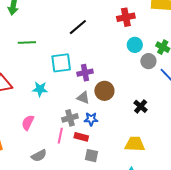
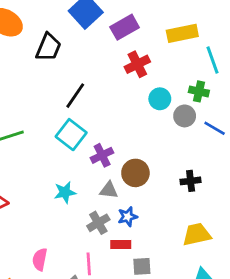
cyan square: (61, 63) -> (71, 135), moved, turned -30
cyan star: (40, 89) -> (65, 192), moved
black cross: (141, 106) -> (191, 181), turned -32
pink semicircle: (28, 123) -> (40, 259), moved
pink line: (60, 136) -> (89, 264), moved

